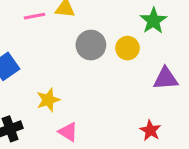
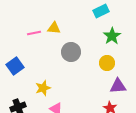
yellow circle: (128, 48) -> (107, 63), moved
purple triangle: (166, 79) -> (118, 86), moved

